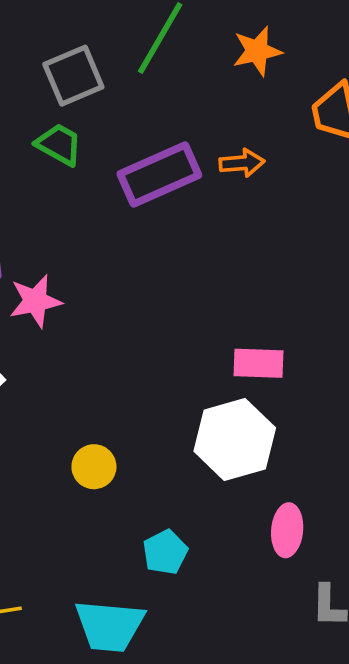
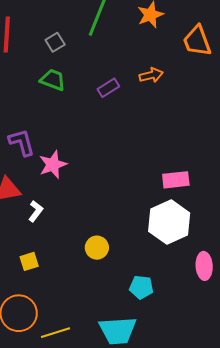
gray square: (73, 76) -> (55, 42), size x0.6
purple rectangle: (159, 174) -> (108, 88), size x0.5
cyan pentagon: (165, 552) -> (141, 287), turned -30

